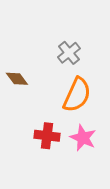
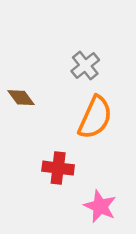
pink star: (83, 138) -> (100, 206), moved

